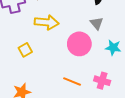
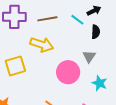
yellow square: (25, 50) -> (15, 66), size x1.5

